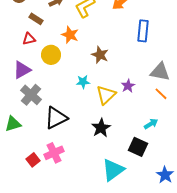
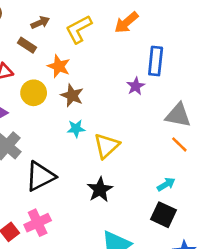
brown rectangle: (36, 19) -> (27, 45), moved
brown star: (100, 55) -> (72, 95), moved
purple star: (128, 86) -> (136, 86), moved
black square: (138, 147) -> (163, 215), moved

